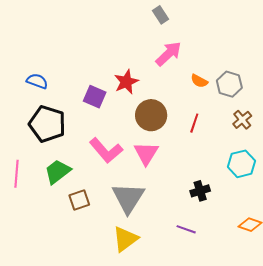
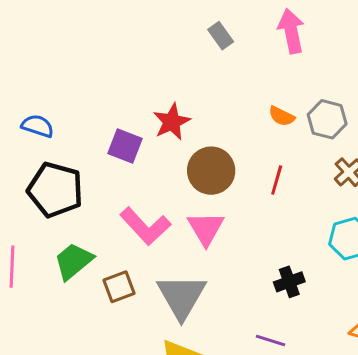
gray rectangle: (160, 15) -> (221, 36), moved
pink arrow: (168, 54) -> (291, 31), moved, turned -56
brown square: (79, 200) -> (119, 287), moved

